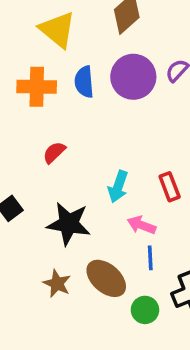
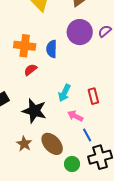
blue semicircle: (84, 82) -> (52, 49), moved
orange cross: (37, 87) -> (25, 46), moved
blue line: (150, 258) -> (87, 135), moved, turned -32

